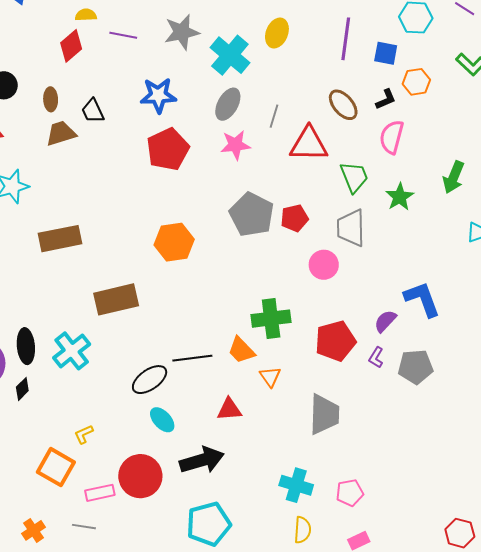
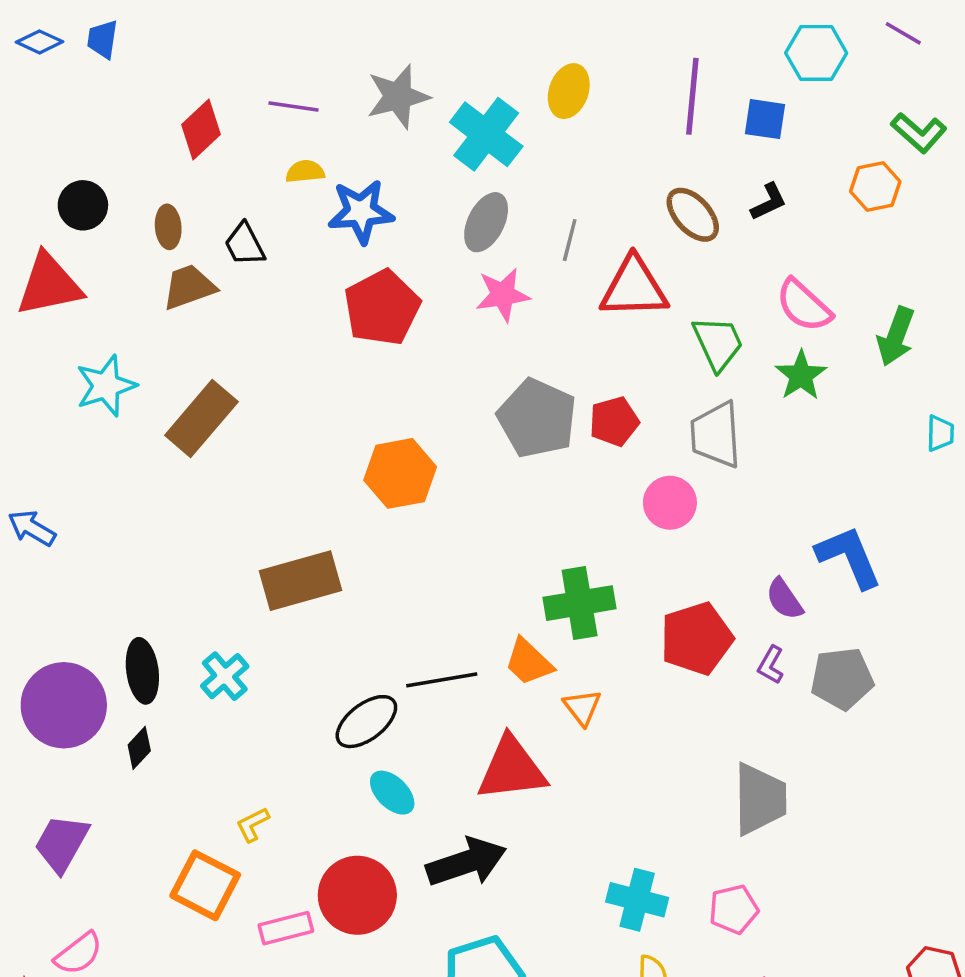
yellow semicircle: (86, 15) -> (305, 172), moved
orange hexagon: (416, 82) -> (875, 186), moved
pink semicircle: (392, 137) -> (804, 306), moved, turned -60
brown rectangle: (60, 239) -> (201, 418), moved, turned -36
purple semicircle: (385, 321) -> (784, 599), turned -75
cyan cross: (72, 351) -> (225, 676), size x0.7
red triangle: (229, 409) -> (512, 769), size x1.6
gray trapezoid: (324, 414) -> (760, 799), moved

